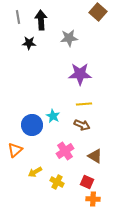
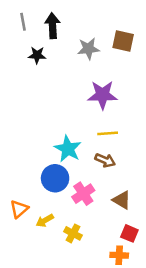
brown square: (98, 12) -> (123, 41), moved, turned -30
cyan star: (53, 116) -> (68, 149), size x1.5
blue circle: (32, 125) -> (55, 178), moved
orange triangle: (15, 150) -> (19, 209), moved
red square: (87, 182) -> (129, 233), moved

